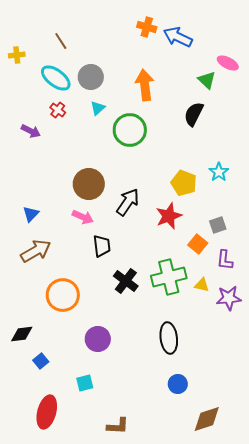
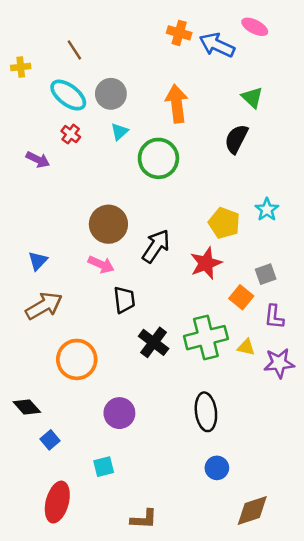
pink ellipse: (228, 63) -> (255, 27), moved
black diamond: (22, 334) -> (27, 407), turned 55

